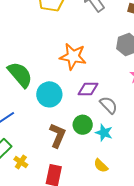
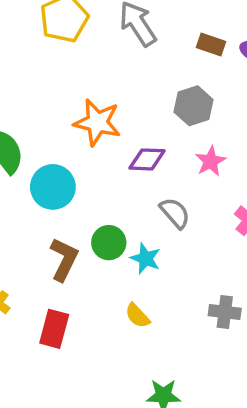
purple diamond: (88, 89) -> (147, 159), moved
gray semicircle: (109, 105) -> (175, 213), moved

